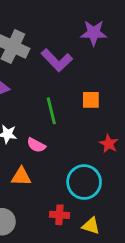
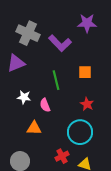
red star: (109, 144) -> (87, 104), moved
pink semicircle: (36, 145) -> (45, 105), turned 40
red cross: (59, 215) -> (62, 156), turned -32

